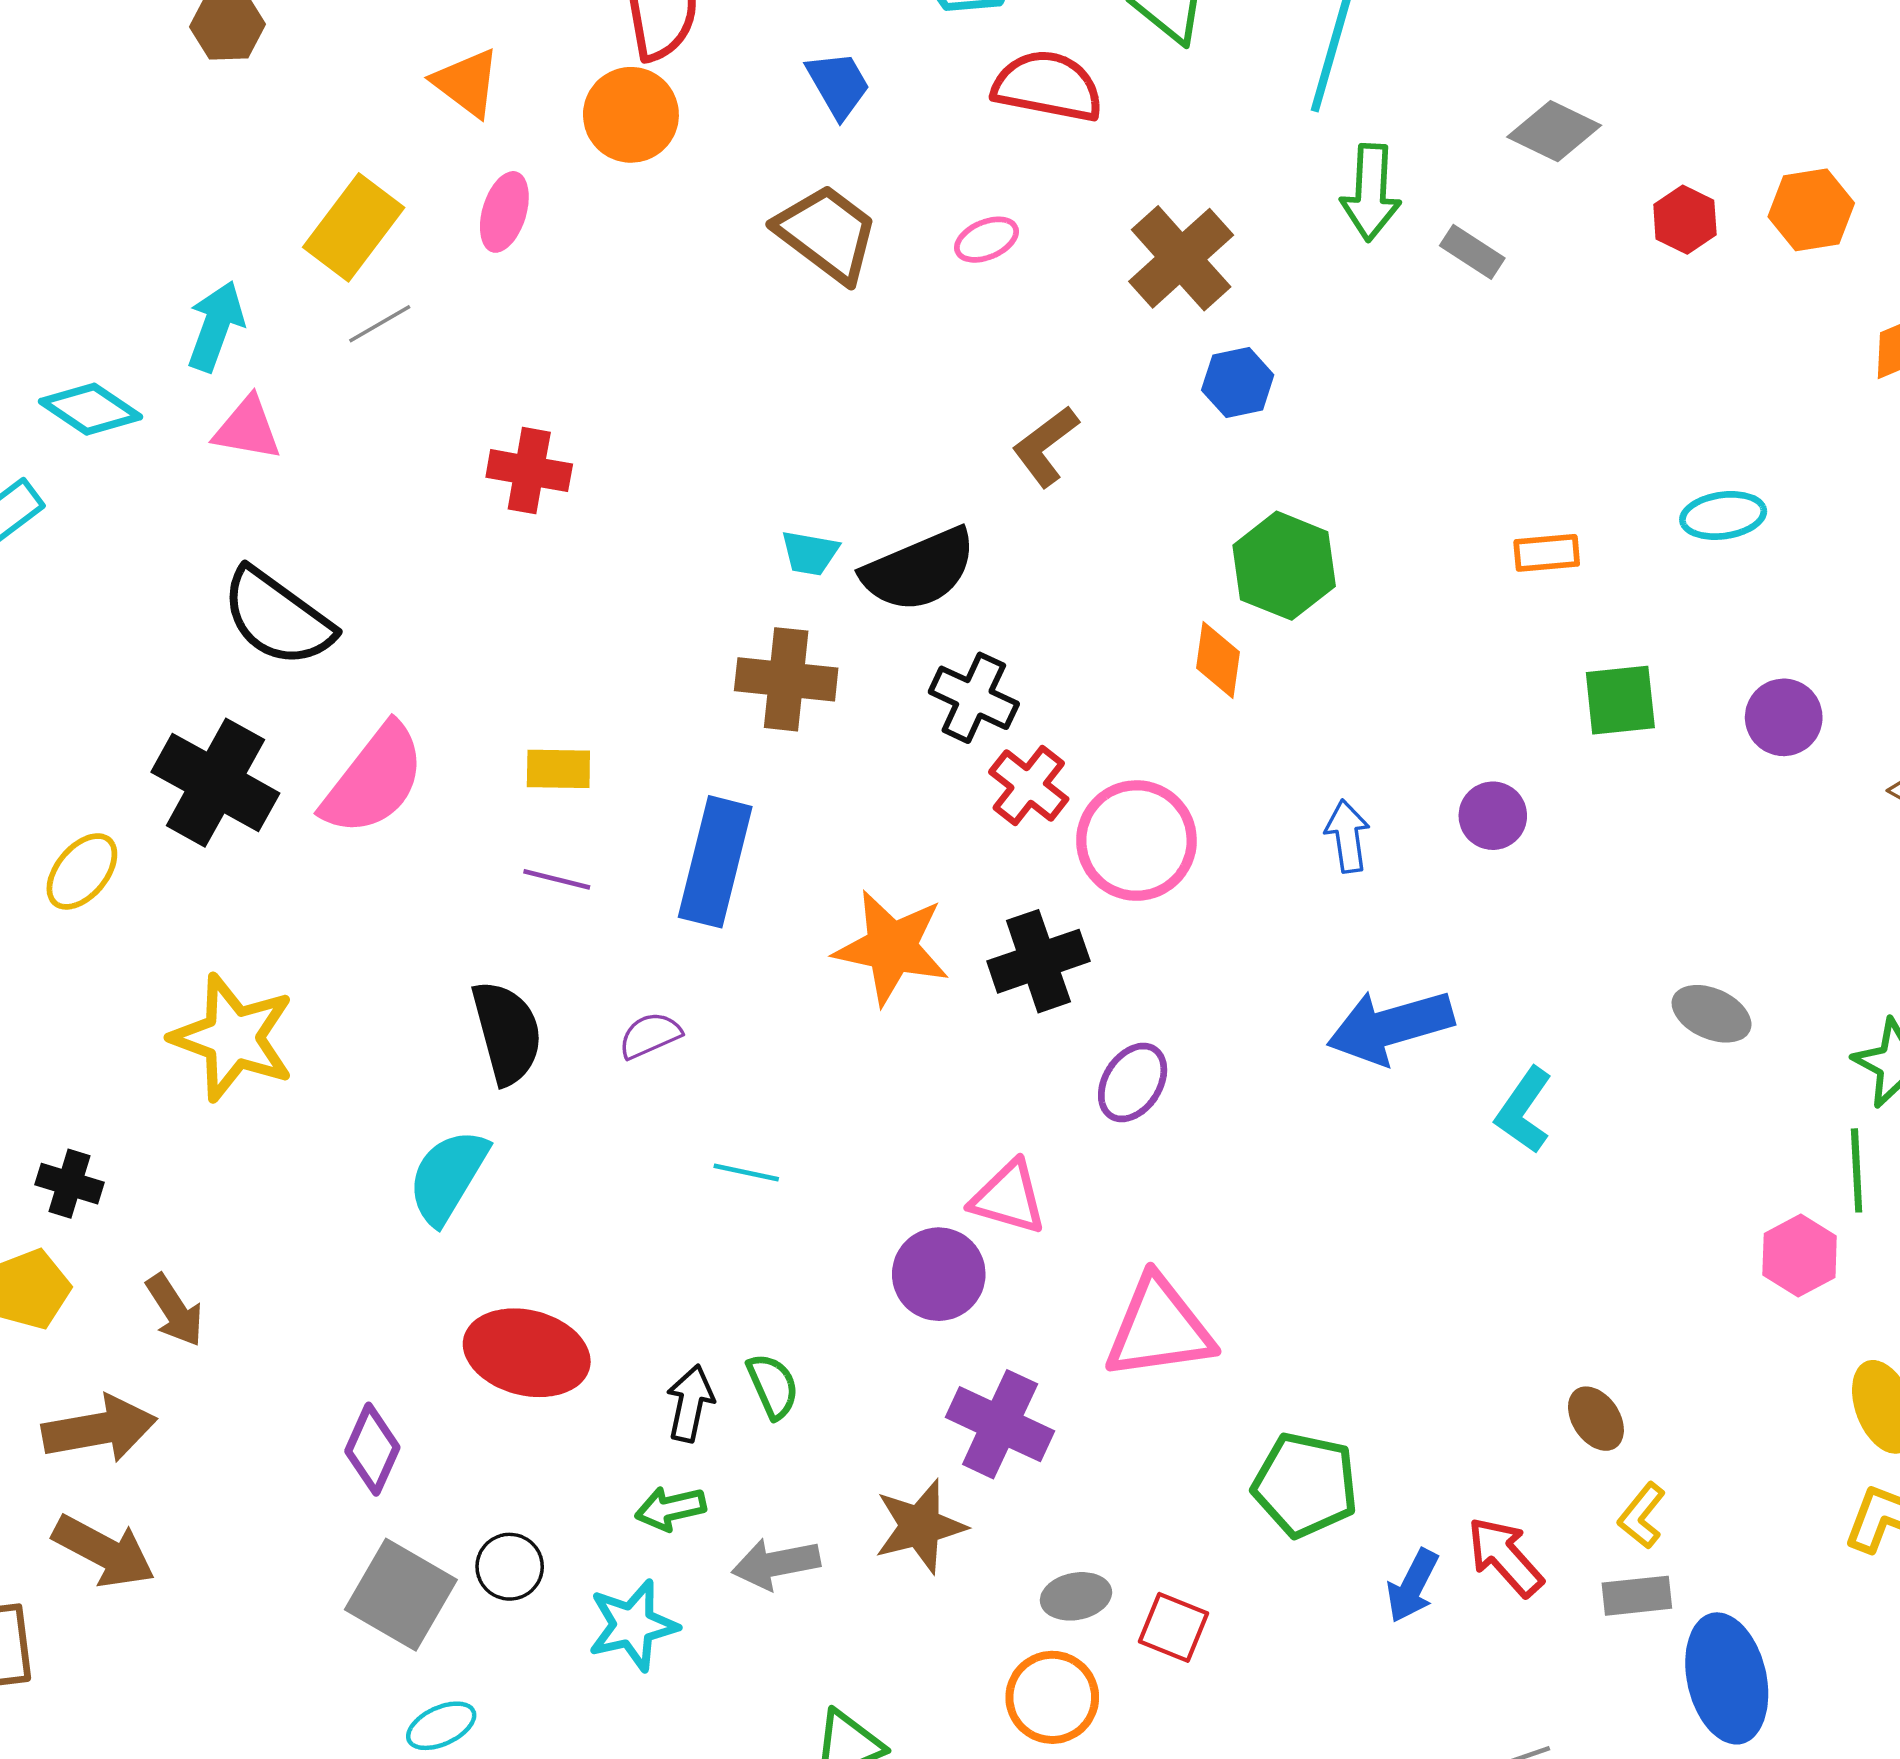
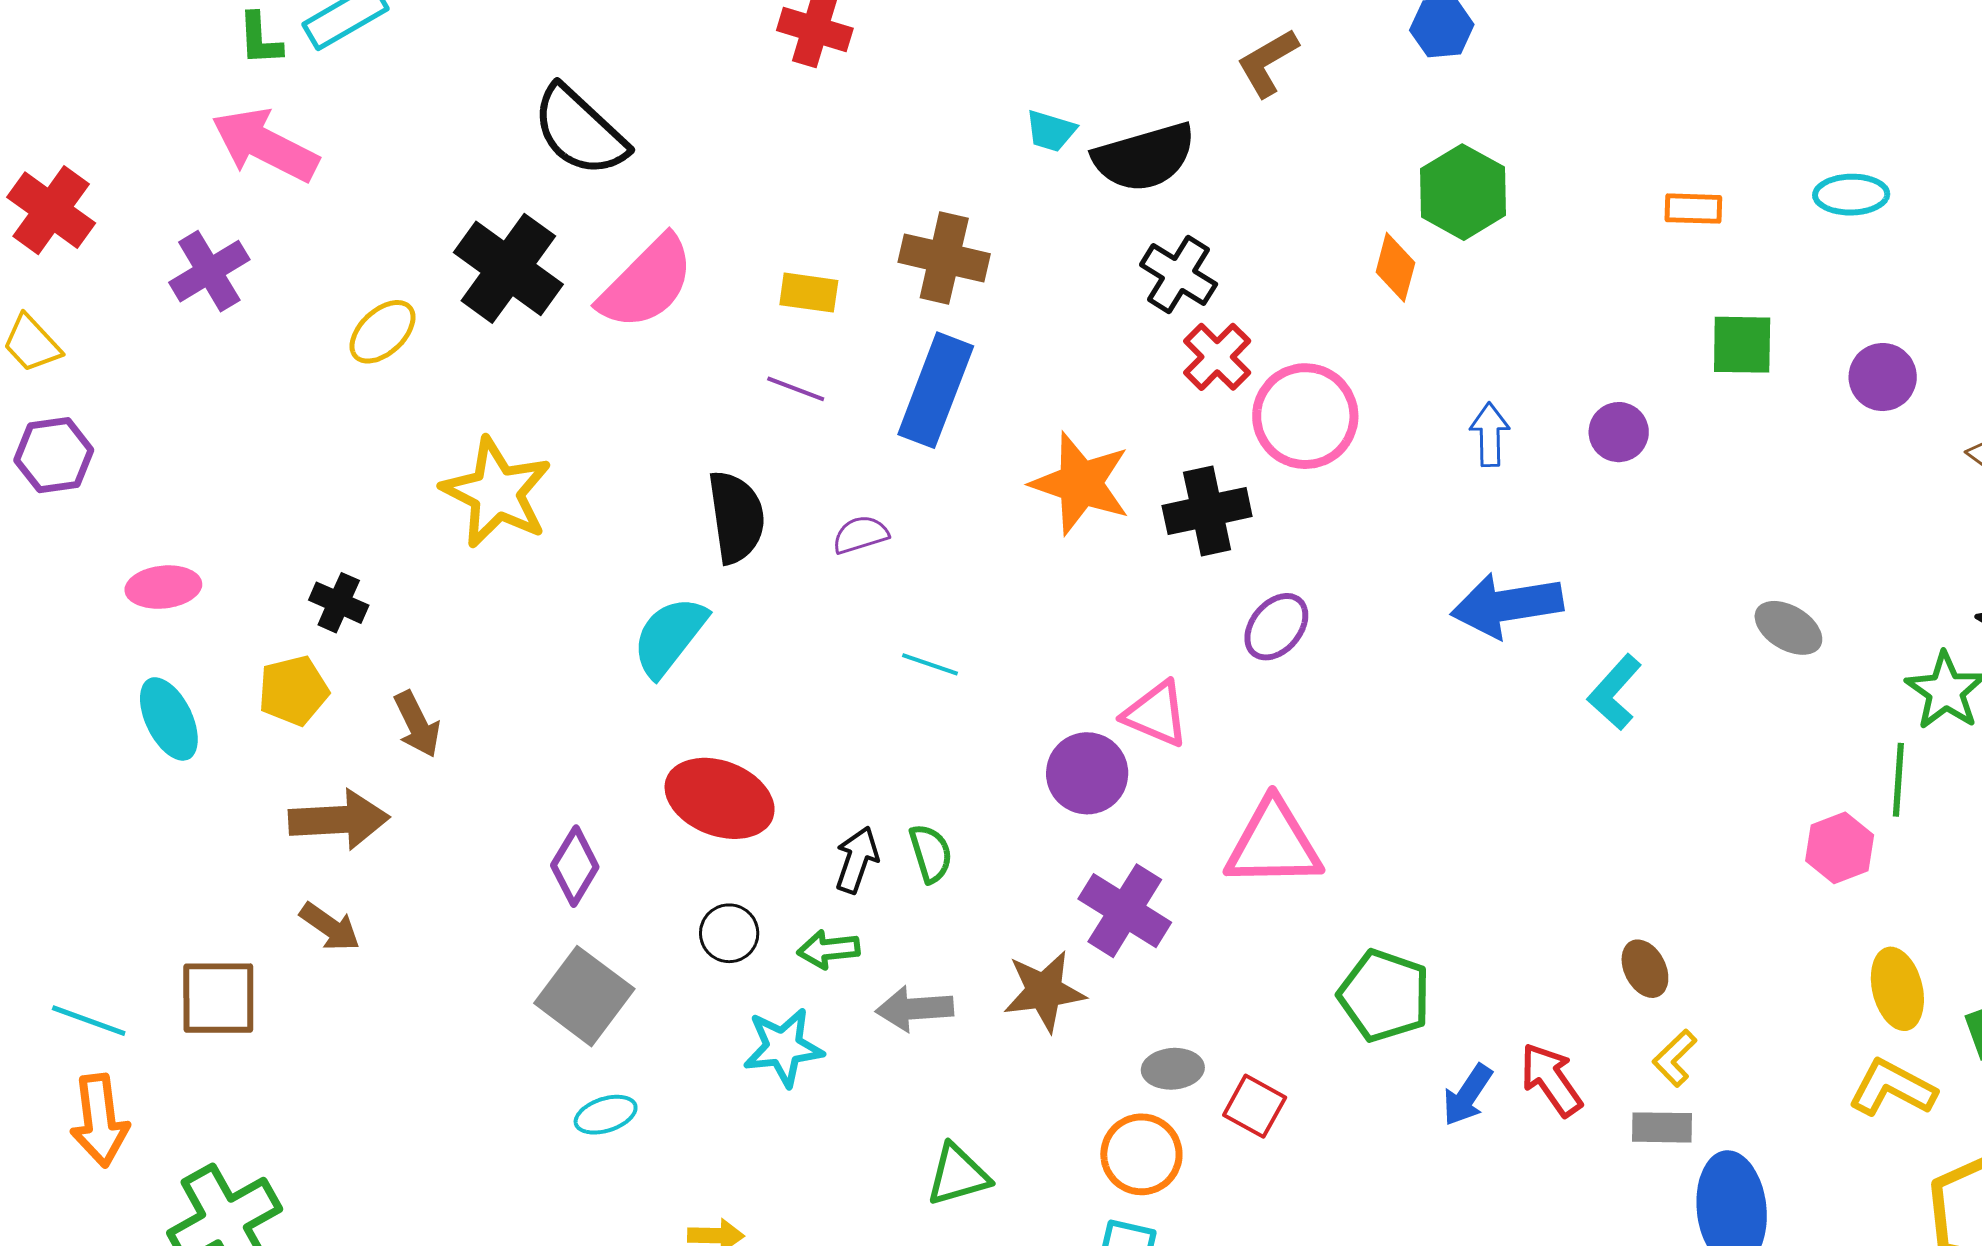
brown cross: (786, 679) -> (944, 258), moved
brown arrow: (104, 1551) -> (330, 927), size x0.7
black circle: (510, 1567) -> (729, 933), moved

